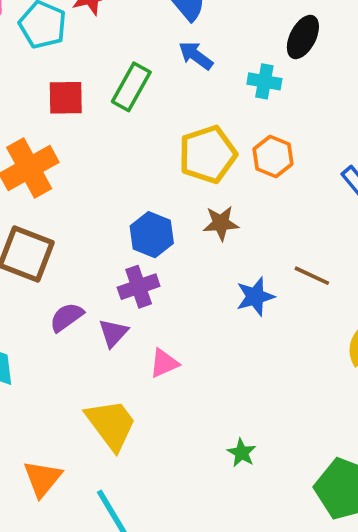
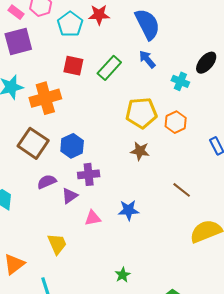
blue hexagon: (152, 235) -> (72, 146), moved
blue star: (255, 297) -> (128, 210), moved
yellow trapezoid: (111, 424) -> (57, 244), size x0.7

